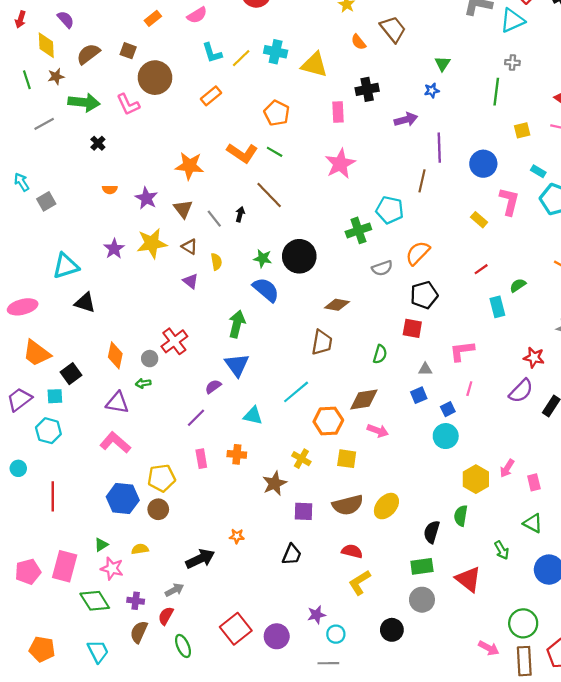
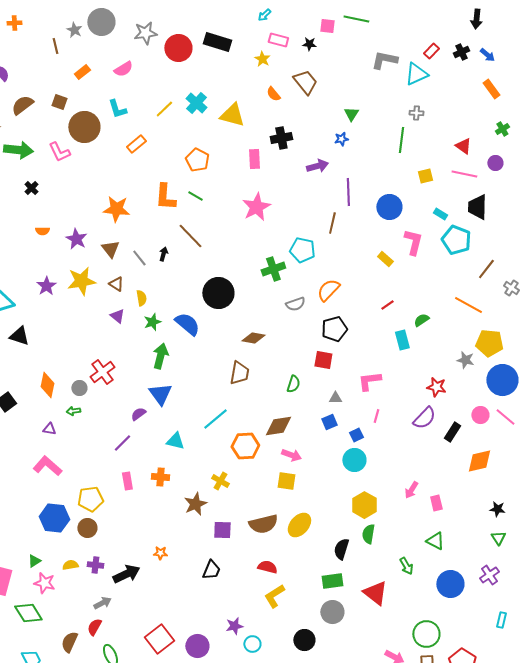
cyan cross: (276, 52) -> (196, 103), turned 30
cyan L-shape: (212, 53) -> (117, 109), moved
orange L-shape: (242, 153) -> (165, 197), turned 60
green star: (263, 258) -> (152, 322), moved, turned -30
purple triangle: (117, 403) -> (49, 429), size x0.6
yellow square: (347, 459) -> (286, 481), moved
yellow hexagon: (476, 479) -> (364, 505), moved
purple cross: (136, 601) -> (95, 565), moved

